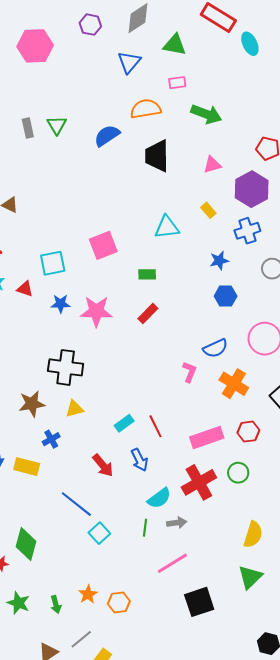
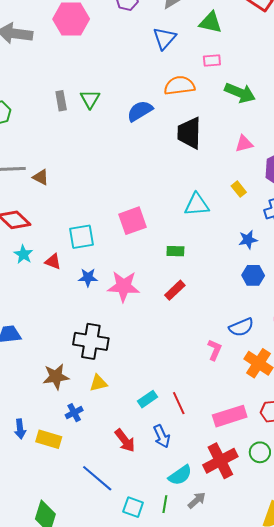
gray arrow: (177, 523) -> (197, 500), turned -36
cyan square: (99, 533) -> (133, 507), moved, turned -30

